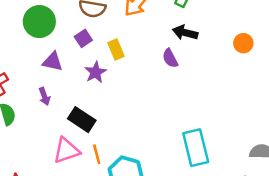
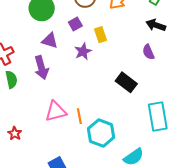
purple semicircle: (170, 58) -> (148, 52), moved
purple arrow: (44, 96) -> (41, 68), size x1.6
black rectangle: (82, 120) -> (126, 82), moved

